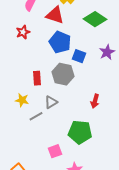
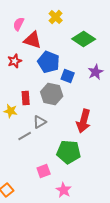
red triangle: (55, 15) -> (33, 40), moved
red star: (23, 32) -> (15, 61), moved
yellow star: (22, 100) -> (11, 111), moved
red arrow: (95, 101) -> (84, 121), size x1.6

